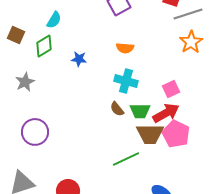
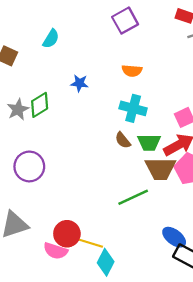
green diamond: (44, 46) -> (40, 105), moved

